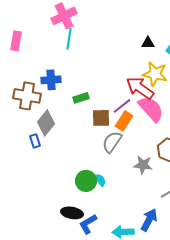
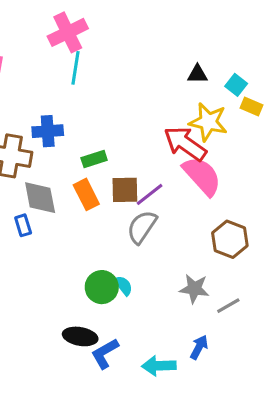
purple line: (122, 106) -> (150, 194), moved
orange rectangle: (124, 121) -> (86, 194), moved, turned -60
gray diamond: (46, 123) -> (40, 198), turned -50
gray star: (143, 165) -> (194, 289), moved
blue arrow: (149, 220) -> (199, 347), size x0.7

